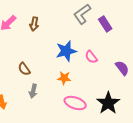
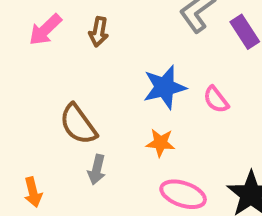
brown semicircle: (24, 69) -> (78, 124), size x1.5

